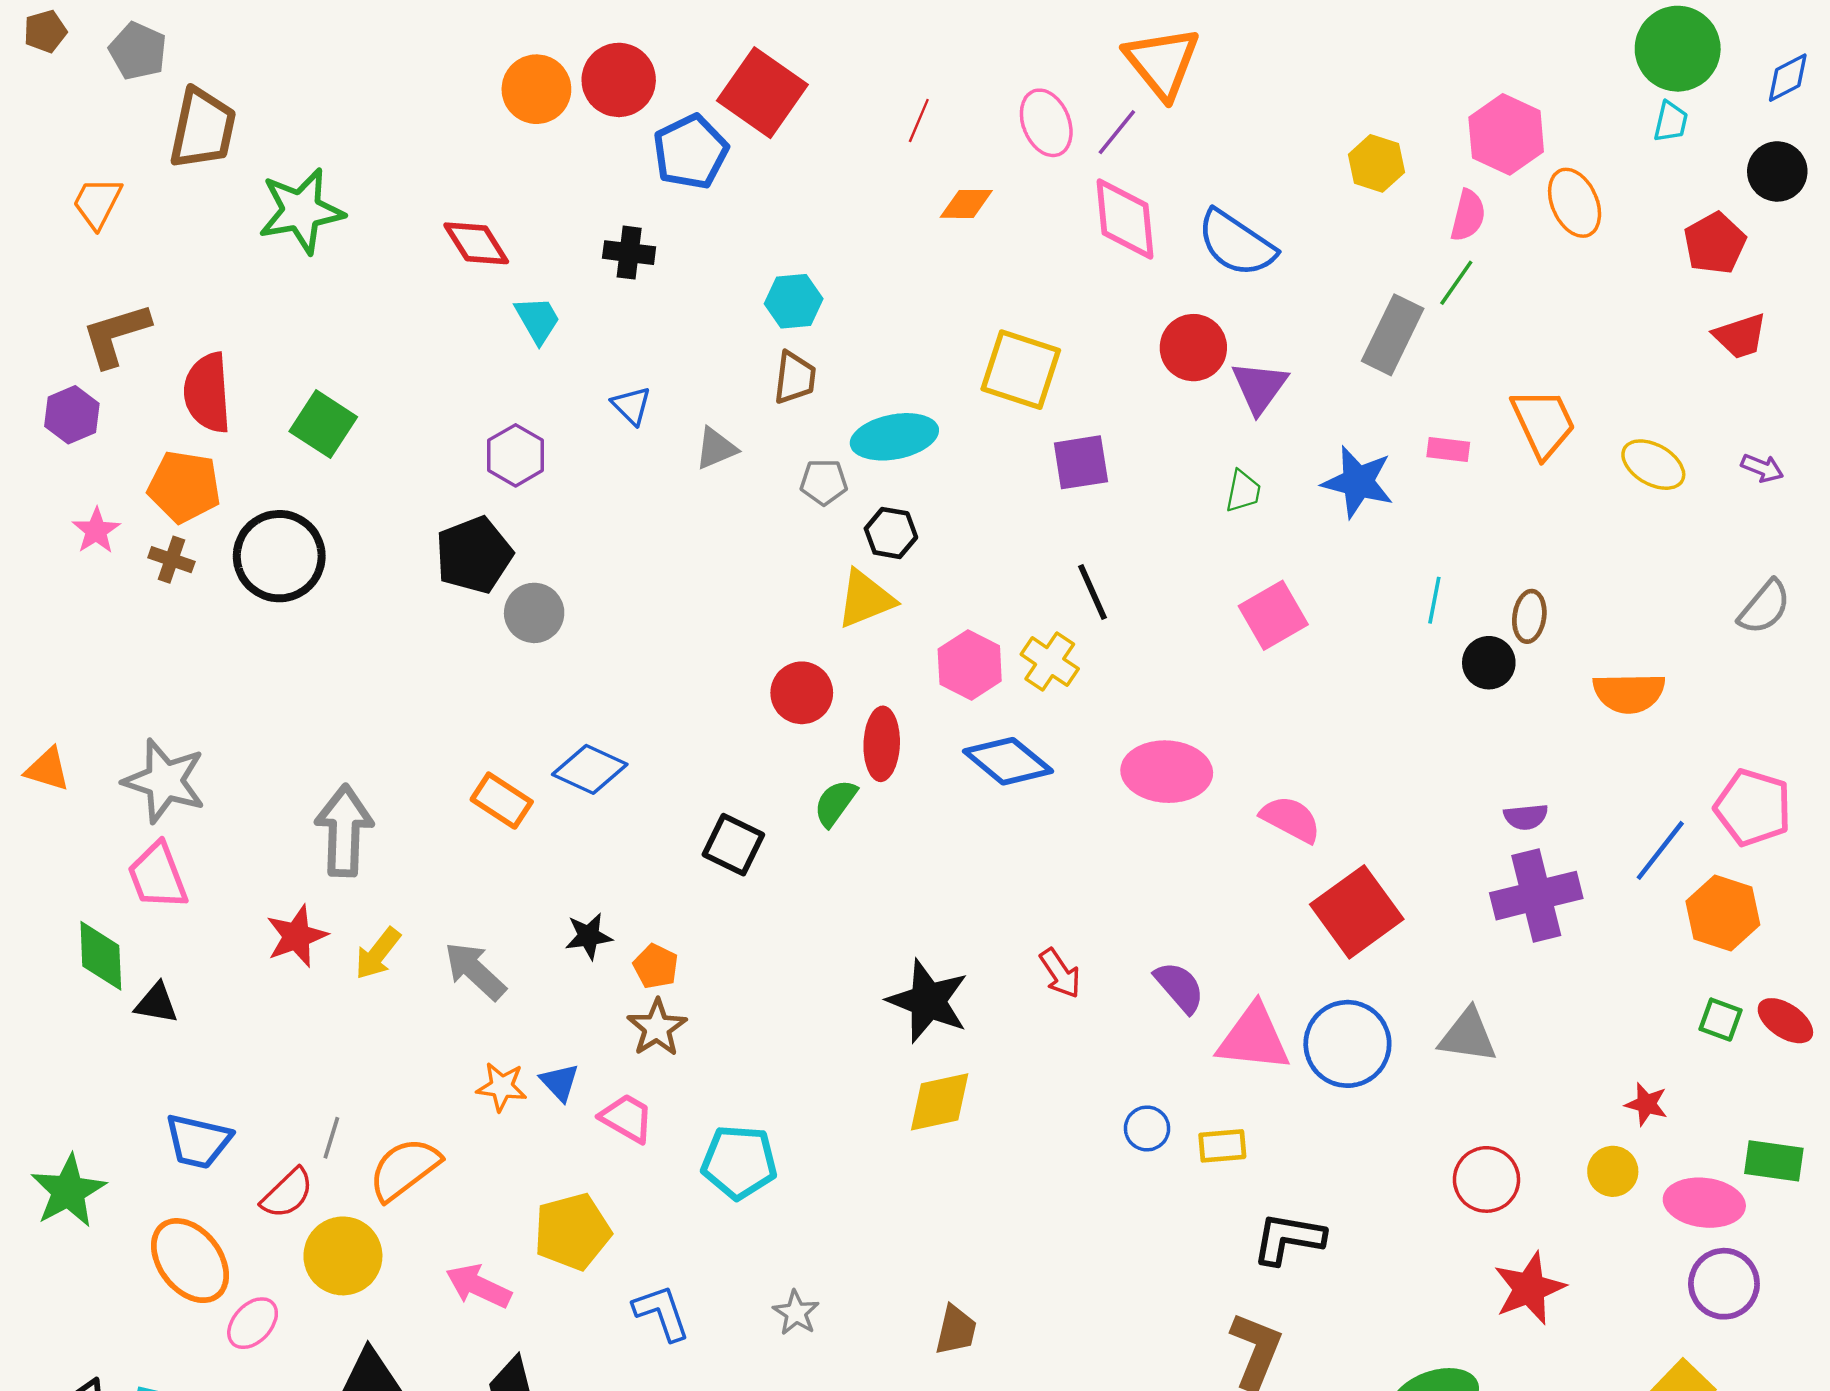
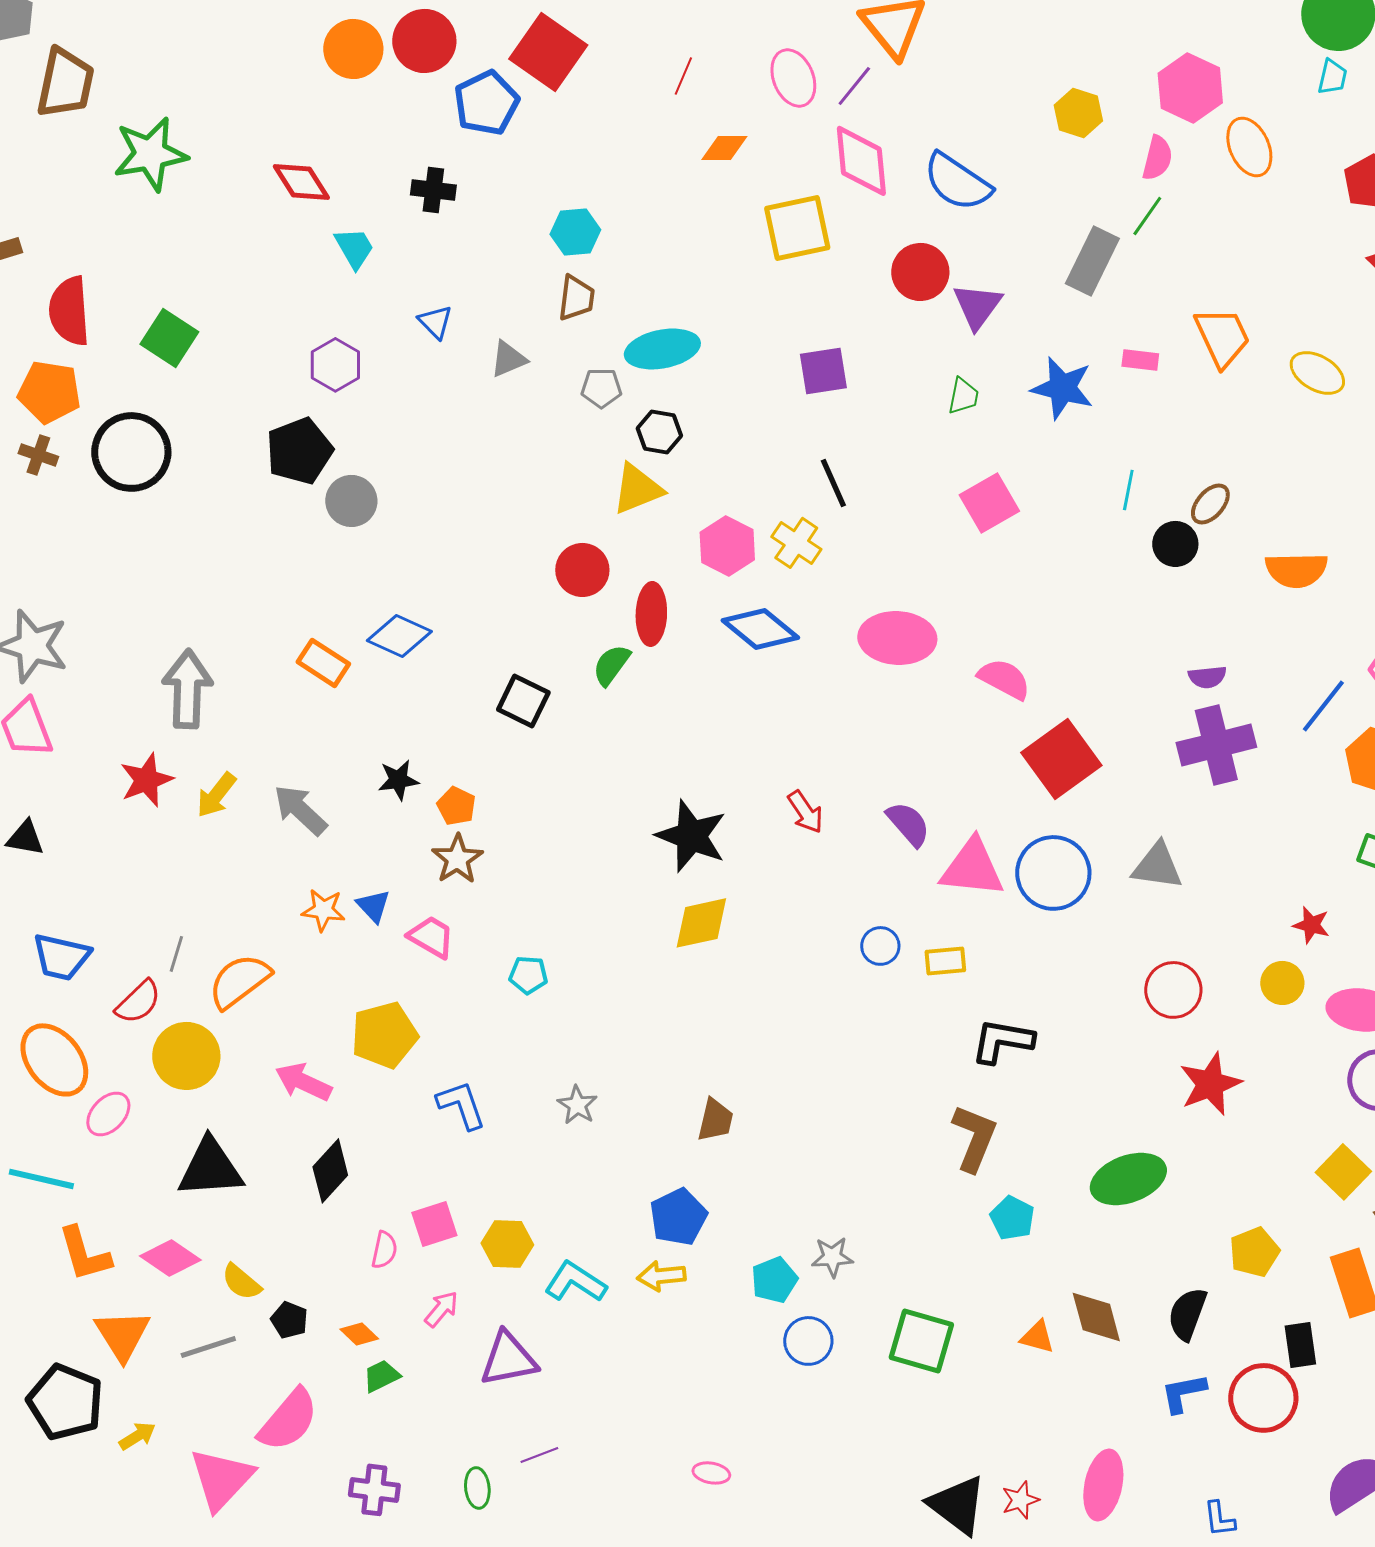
yellow square: (1021, 370) -> (797, 228), moved, turned -30
brown ellipse: (1529, 616) -> (1210, 504), turned 33
cyan pentagon: (739, 1162) -> (528, 975), size x0.6

